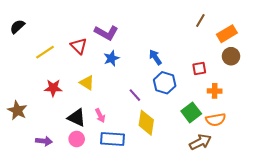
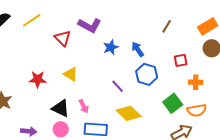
brown line: (200, 20) -> (167, 26), moved
yellow line: (45, 52) -> (32, 20), moved
blue star: (111, 58) -> (111, 47), moved
yellow diamond: (146, 123) -> (129, 113), turned -55

